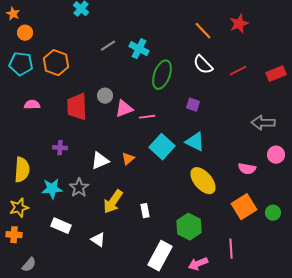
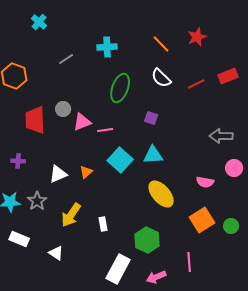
cyan cross: (139, 49) -> (107, 47), moved, turned -30
red rectangle: (276, 74) -> (228, 76), moved
cyan triangle: (195, 142) -> (153, 155), turned -30

